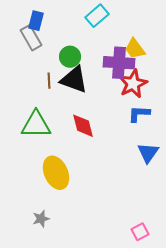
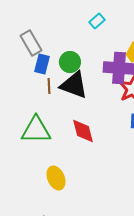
cyan rectangle: (97, 16) -> (97, 21), size x0.7
blue rectangle: (36, 21) -> (42, 64), moved
yellow ellipse: (56, 173) -> (56, 178), size x0.7

